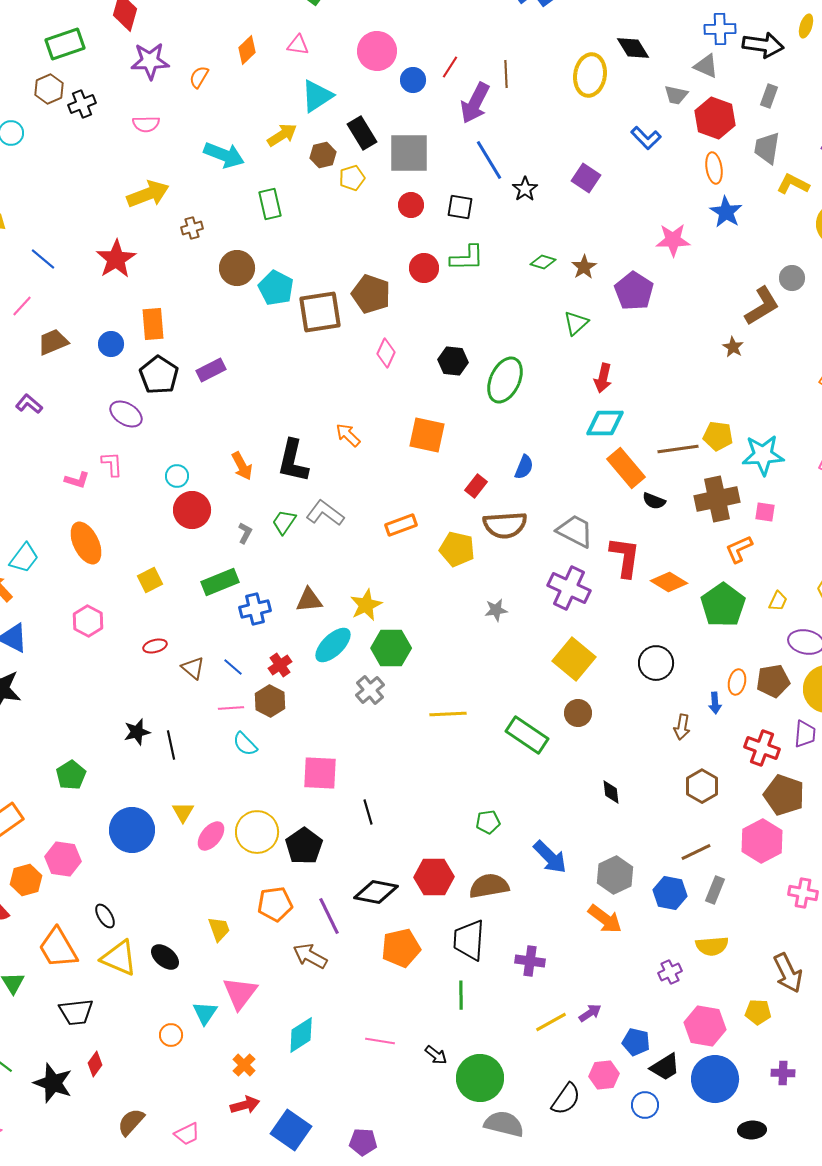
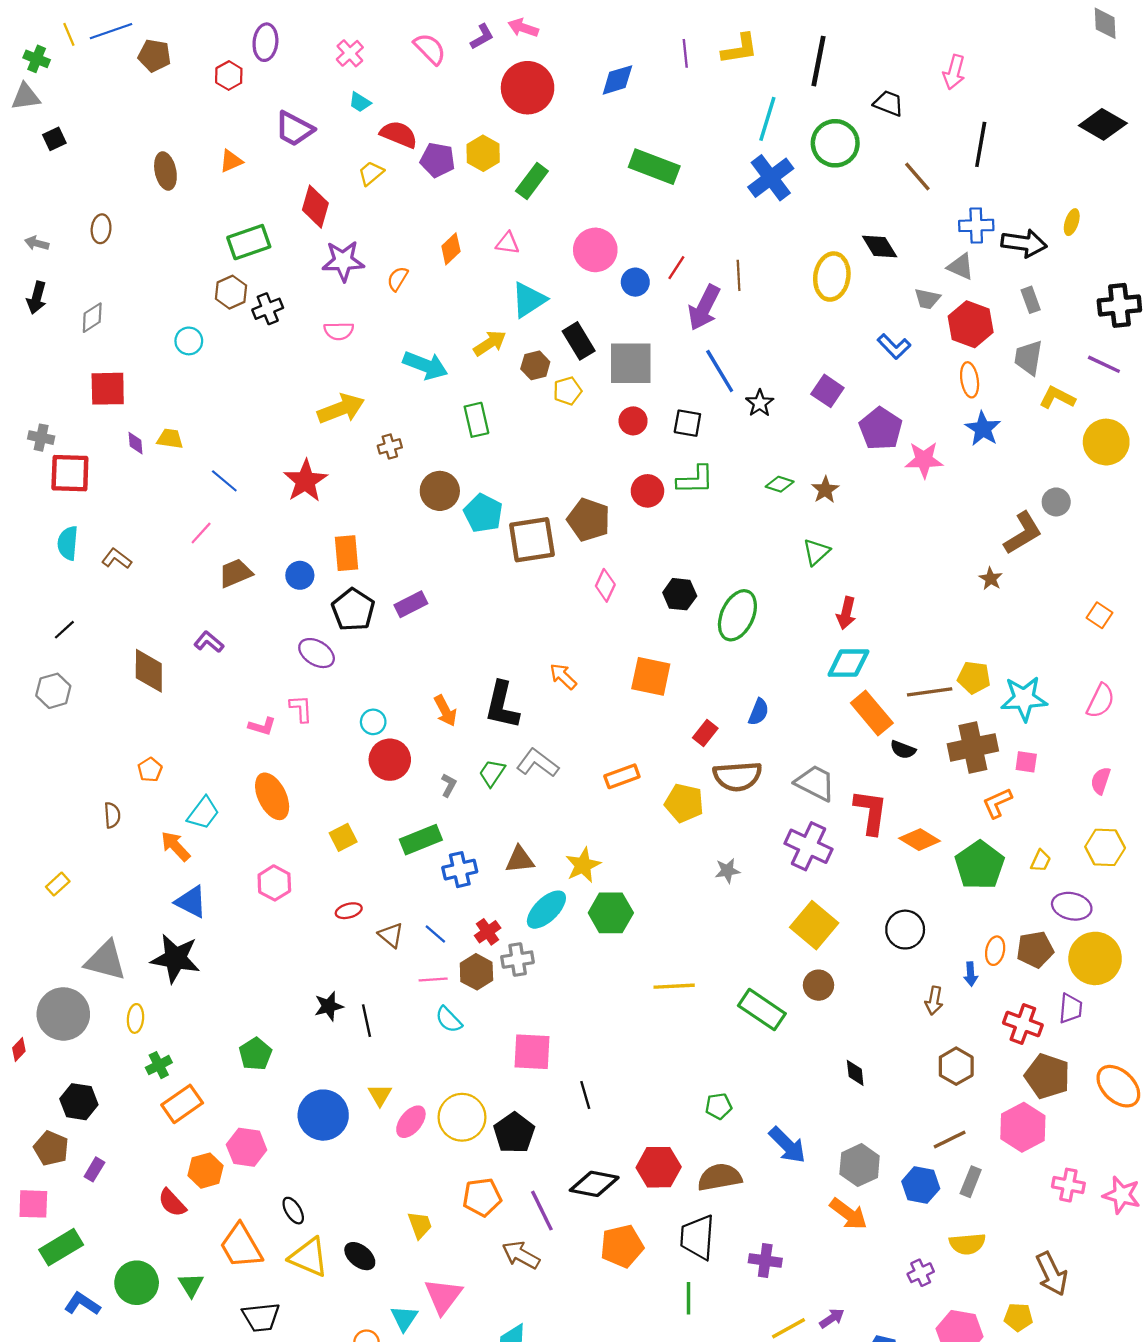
gray rectangle: (769, 96) -> (1031, 300), turned -40
purple pentagon: (634, 291) -> (881, 429), moved
gray cross: (370, 690) -> (518, 960), moved, turned 32

